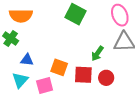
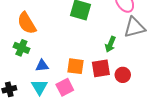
orange semicircle: (21, 16) -> (27, 23), turned 70
red circle: (106, 78) -> (123, 75), moved

